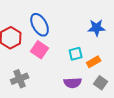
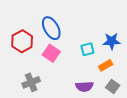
blue star: (97, 28) -> (112, 41), moved
cyan square: (76, 54) -> (87, 49), moved

